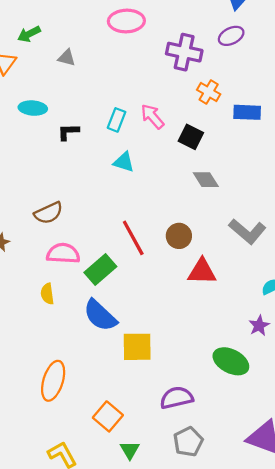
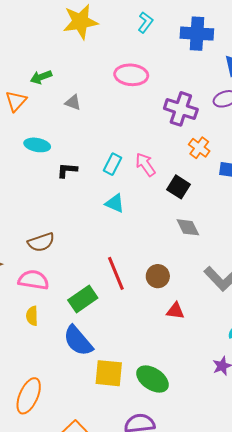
pink semicircle: (63, 253) -> (34, 280), moved
red triangle: (202, 272) -> (175, 311), size x0.7
green ellipse: (231, 361) -> (152, 379), moved

